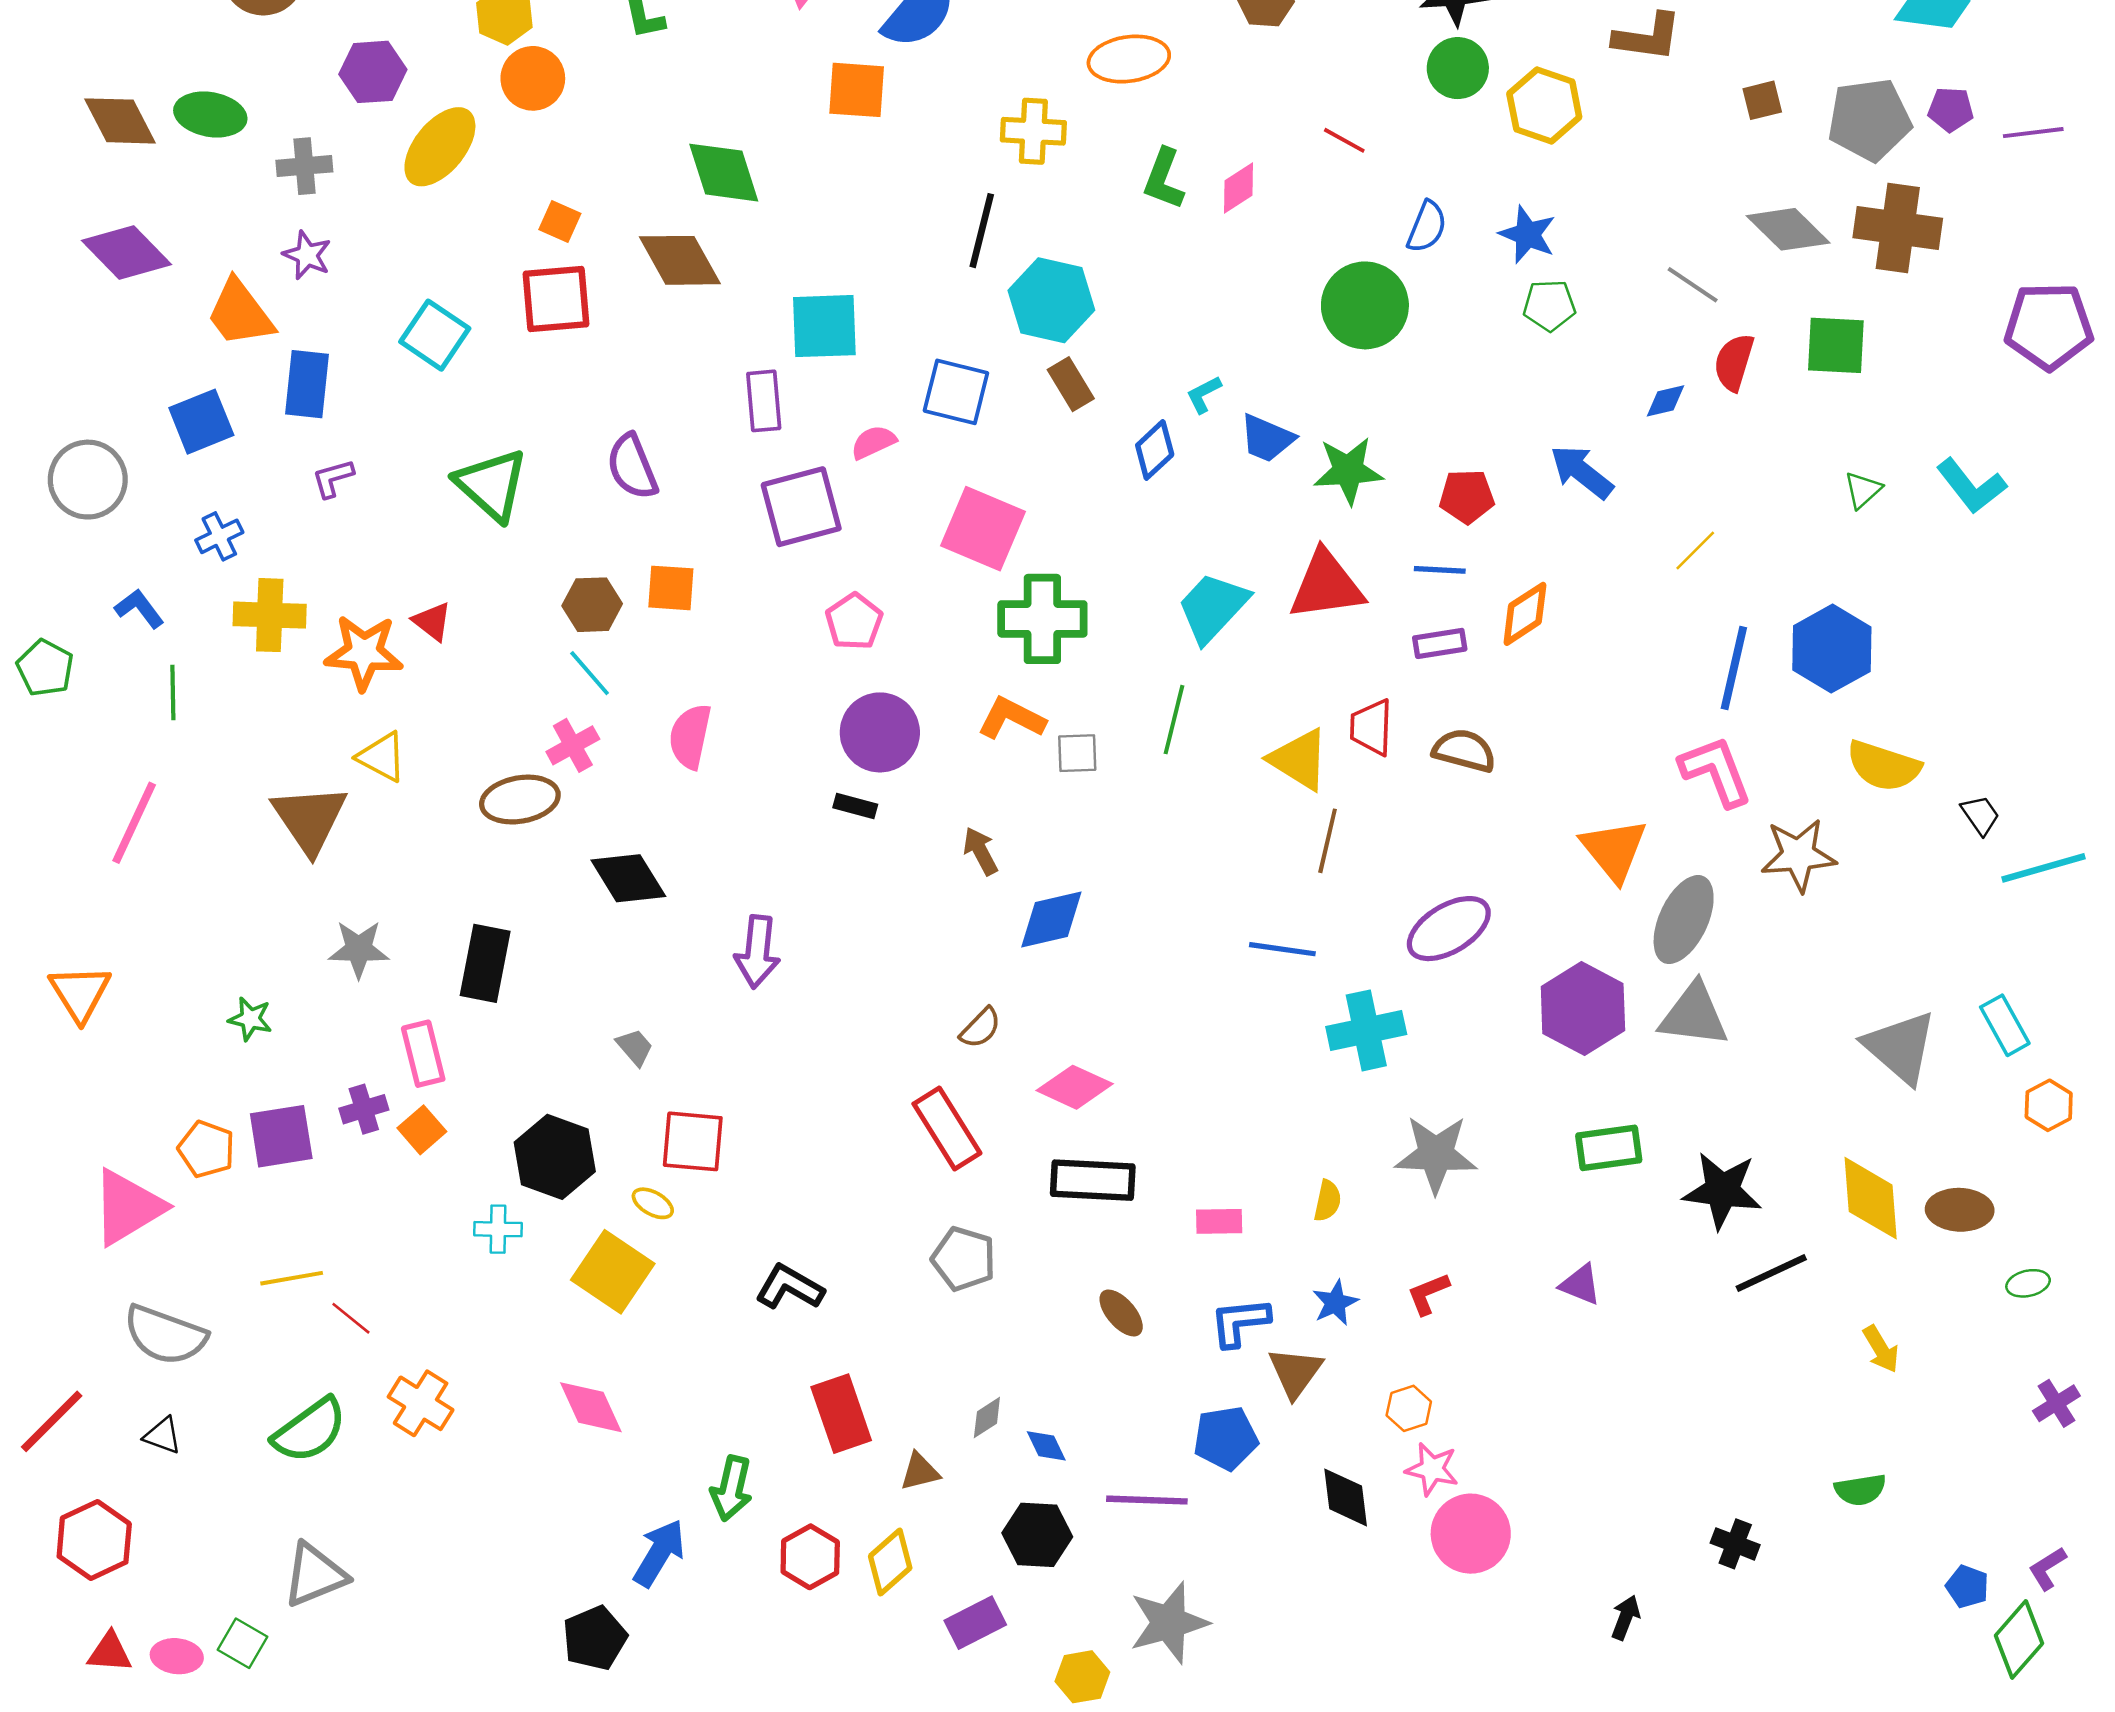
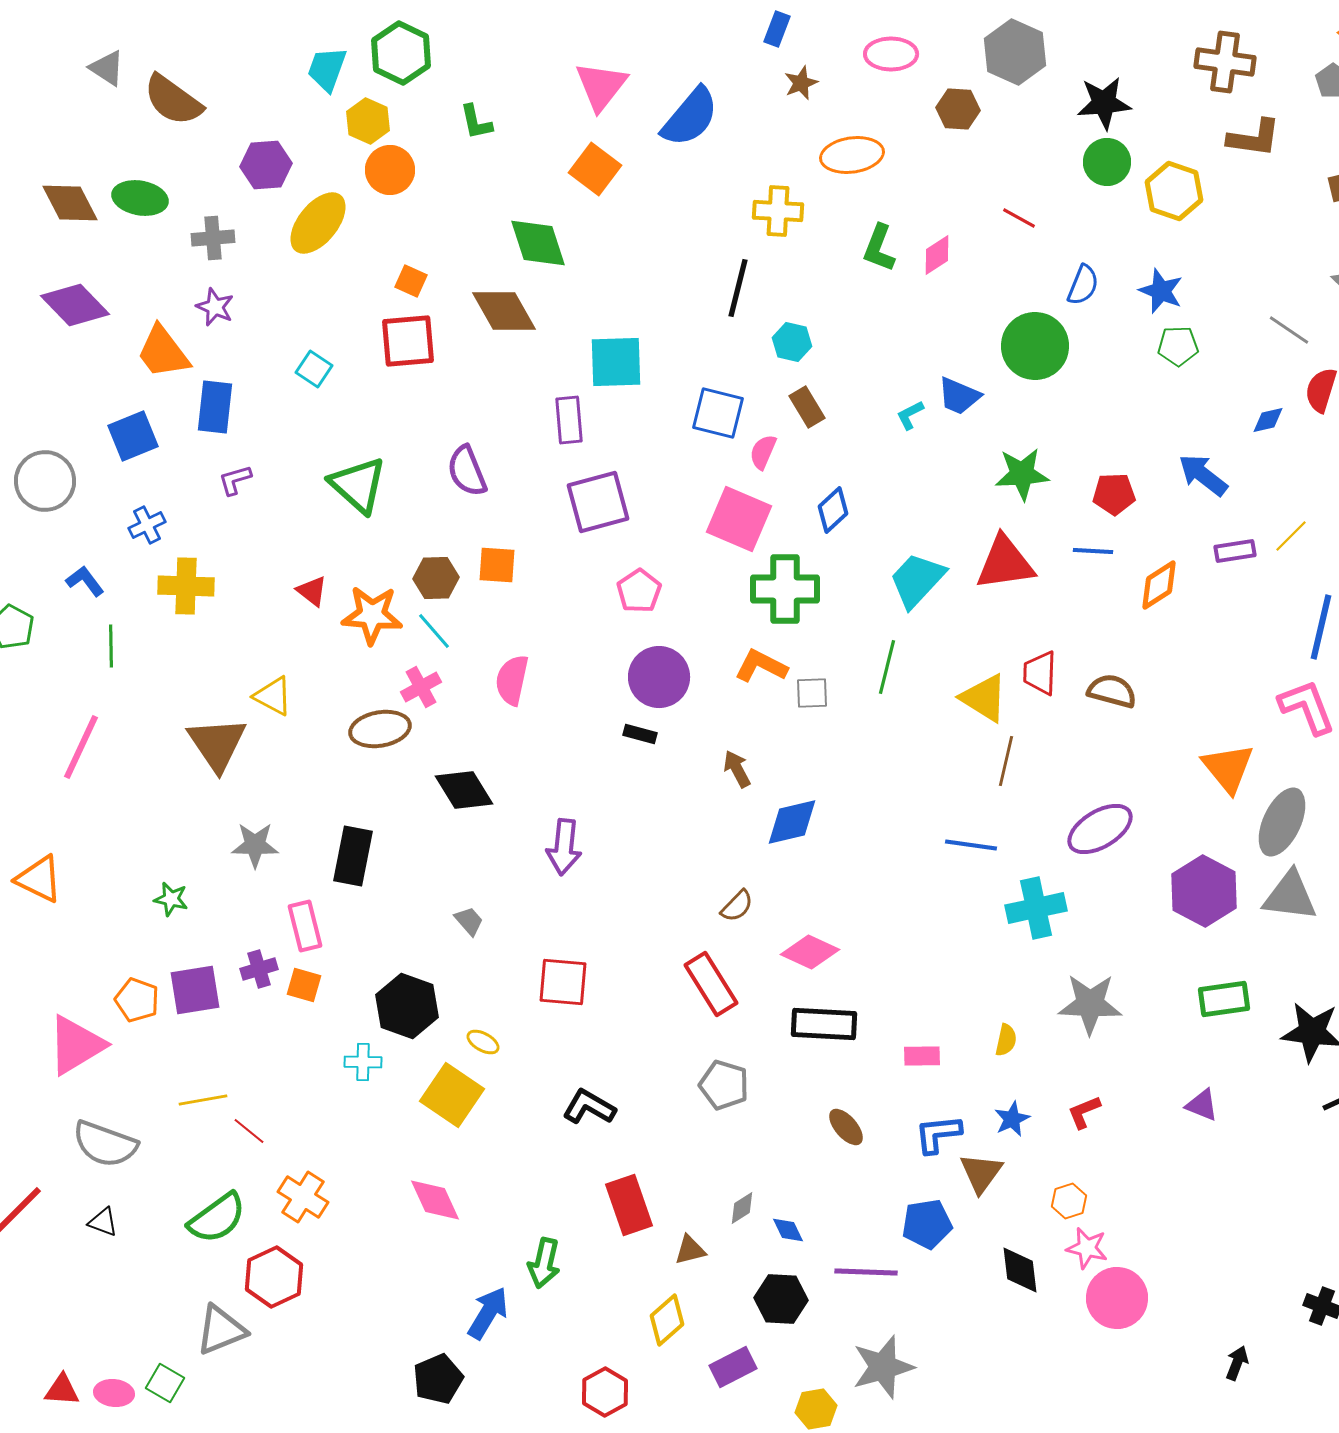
orange square: (857, 90) -> (595, 169), moved, turned 33
cyan hexagon: (1051, 300) -> (792, 342), size x0.6
cyan square: (435, 335) -> (314, 369), size x0.7
blue trapezoid: (1267, 438) -> (959, 396), moved
pink semicircle: (873, 442) -> (763, 452), moved, turned -42
blue diamond: (1155, 450) -> (833, 510), moved
purple rectangle: (1440, 643) -> (1235, 551), moved
orange star: (364, 652) -> (372, 615), moved
orange triangle: (80, 993) -> (39, 879), turned -32
orange square: (422, 1130) -> (304, 985), turned -33
red square: (693, 1141) -> (563, 982), moved
red hexagon: (94, 1540) -> (274, 1277), moved
red hexagon: (810, 1557) -> (605, 1392), moved

